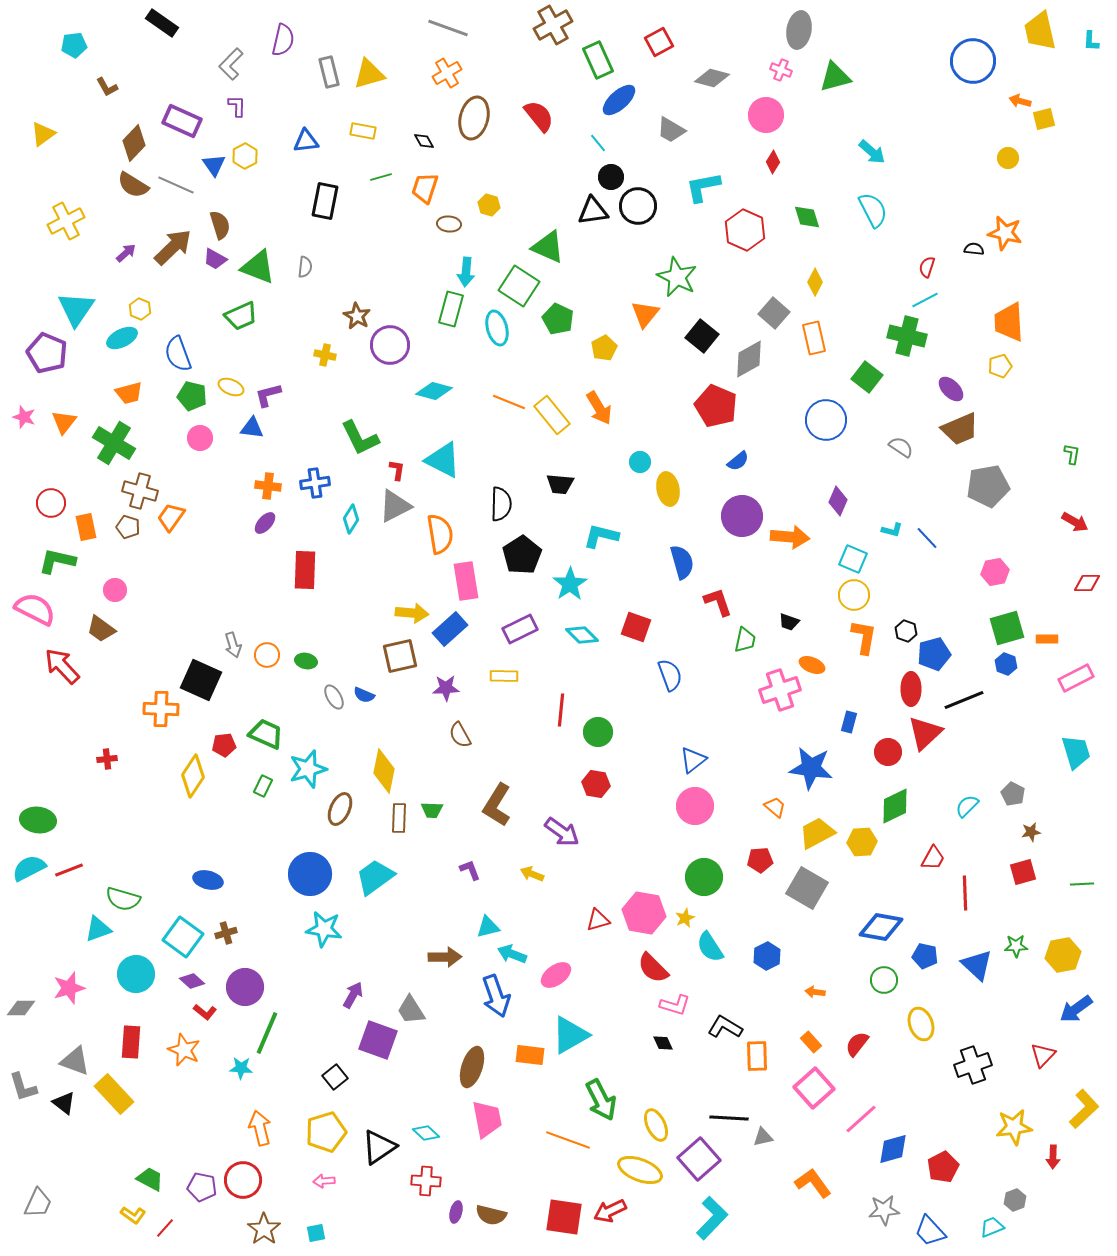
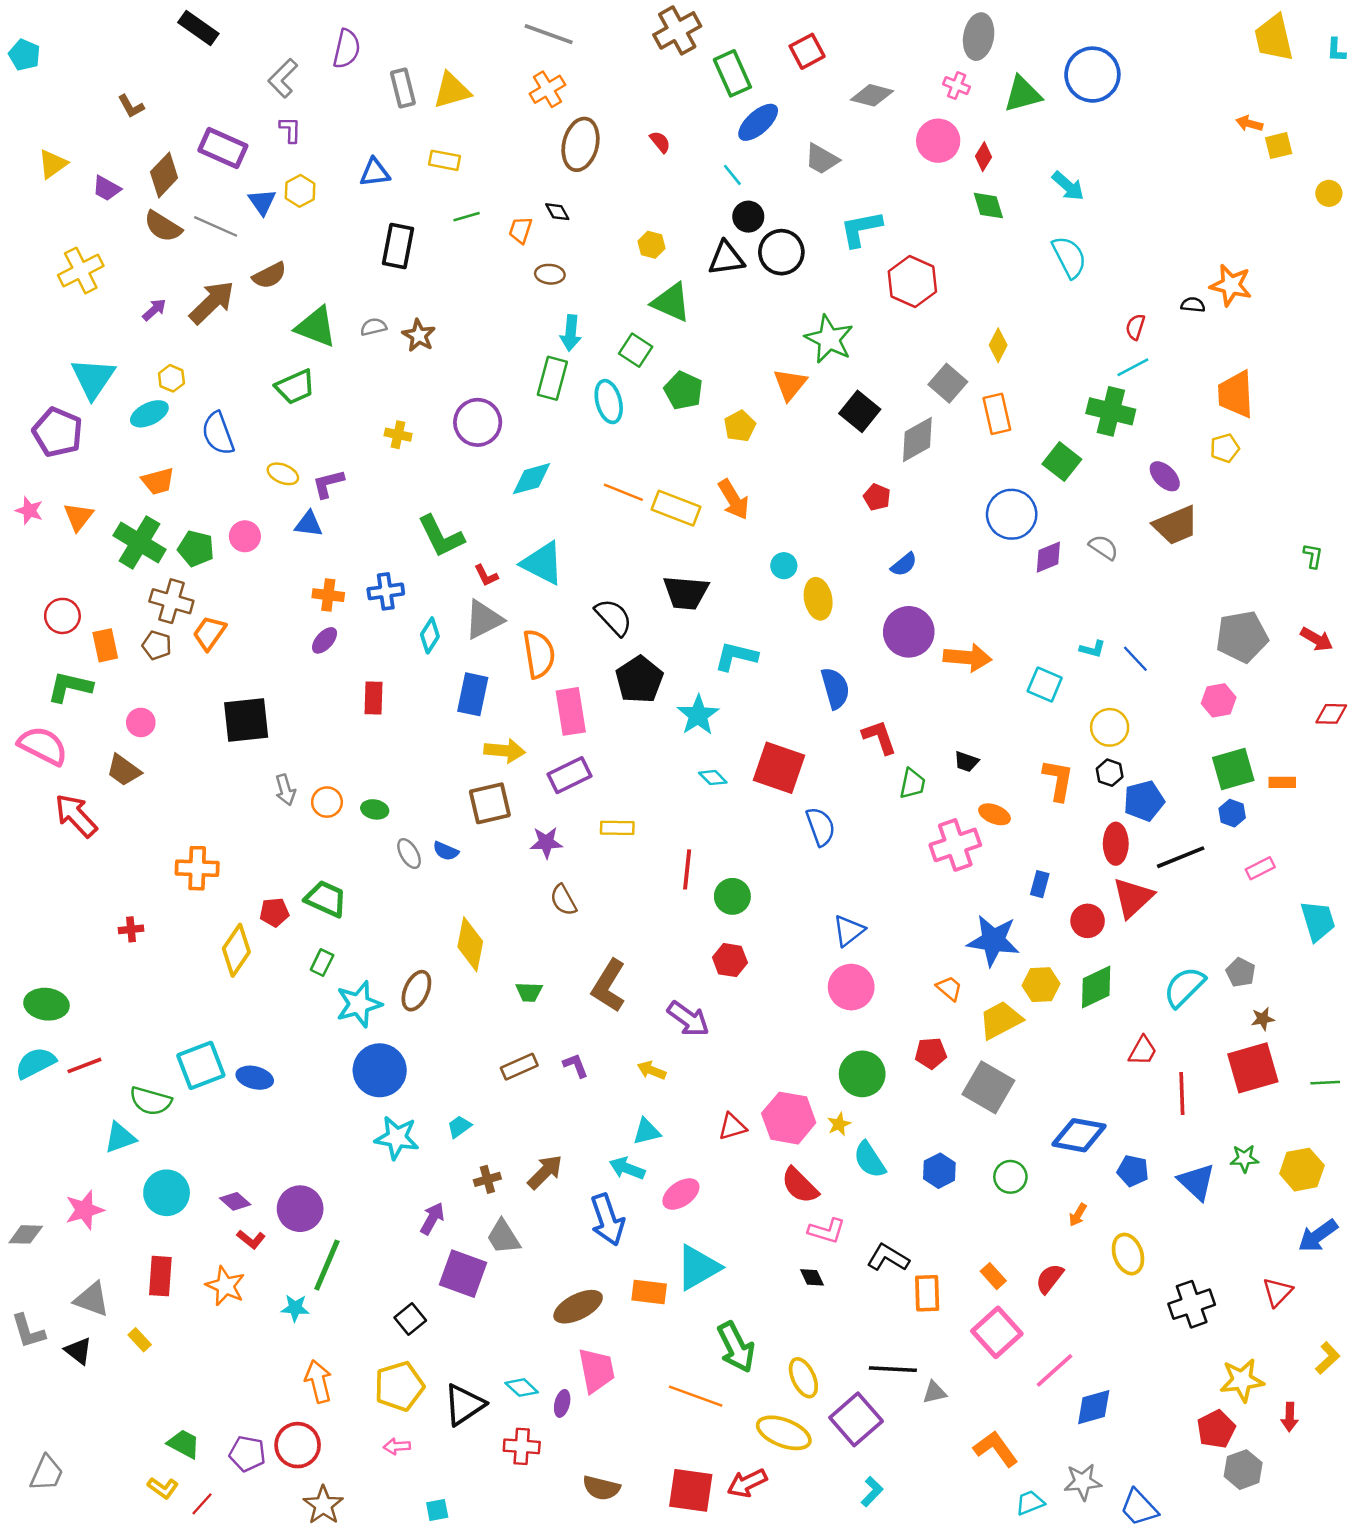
cyan pentagon: (74, 45) -> (24, 55), moved, turned 30
blue circle: (973, 61) -> (1092, 75), moved
red semicircle: (539, 116) -> (660, 142), size x0.6
black diamond: (424, 141) -> (557, 212), moved
yellow circle: (1008, 158) -> (1329, 193), moved
red diamond: (773, 162) -> (983, 157), moved
orange trapezoid: (425, 188) -> (520, 230), size x0.7
yellow hexagon: (489, 205) -> (652, 245), moved
green diamond: (807, 217) -> (988, 206), moved
brown semicircle: (220, 225) -> (269, 275), turned 80
purple trapezoid: (215, 259) -> (107, 188), moved
gray semicircle: (305, 267) -> (374, 327), turned -110
green square: (519, 286) -> (636, 350), size x0.7
brown star: (357, 316) -> (419, 335), moved
cyan diamond: (434, 391) -> (532, 479), turned -30
green pentagon: (192, 396) -> (196, 549), moved
red pentagon: (716, 406) -> (877, 497), size x0.5
yellow rectangle: (552, 415) -> (676, 508), turned -30
red L-shape: (397, 470) -> (486, 575), turned 145
black trapezoid: (560, 484) -> (686, 593), size x1.4
gray pentagon: (988, 486) -> (1242, 637), moved
purple diamond: (838, 501) -> (1048, 557), moved, turned 44
black semicircle: (501, 504) -> (614, 617), turned -44
red rectangle: (305, 570) -> (374, 698), size x0.7
yellow circle: (854, 595) -> (1110, 727), moved
red square: (636, 627) -> (779, 768), size x1.4
blue rectangle: (450, 629) -> (473, 694), moved, turned -36
purple rectangle: (520, 629) -> (569, 775), moved
cyan diamond: (582, 635) -> (713, 778), size x0.7
pink rectangle: (1076, 678) -> (1260, 868), moved, size x0.7
black square: (201, 680) -> (246, 720), moved, turned -30
cyan star: (308, 769) -> (359, 1004), moved
cyan semicircle: (967, 806) -> (1184, 987), size x1.5
brown rectangle: (399, 818) -> (519, 1067), moved, turned 64
yellow hexagon: (862, 842) -> (1041, 985), moved
red square: (1023, 872) -> (1253, 1068), size x1.6
cyan trapezoid: (375, 877) -> (459, 1127), moved, size x0.5
cyan triangle: (488, 927) -> (647, 1132), moved
brown cross: (226, 933) -> (487, 1179), moved
cyan square: (183, 937) -> (201, 1065), moved, turned 33
brown arrow: (445, 957) -> (545, 1172), turned -44
green circle: (884, 980) -> (1010, 1177), moved
orange arrow: (815, 992) -> (1078, 1215), moved, turned -66
brown ellipse: (472, 1067) -> (578, 1307), turned 45
yellow rectangle: (114, 1094) -> (140, 1340), size x0.5
yellow L-shape: (1084, 1109) -> (1328, 1358), size x0.7
red pentagon: (943, 1167) -> (1216, 1429), moved
gray hexagon: (1015, 1200) -> (1243, 1470), size x1.4
purple ellipse: (456, 1212) -> (562, 1403), moved
cyan L-shape: (712, 1218) -> (872, 1492), size x0.6
cyan trapezoid: (992, 1227) -> (1030, 1503), moved
cyan square: (316, 1233) -> (437, 1510), moved

